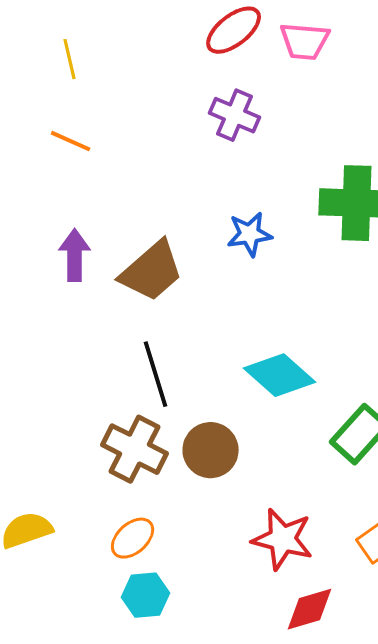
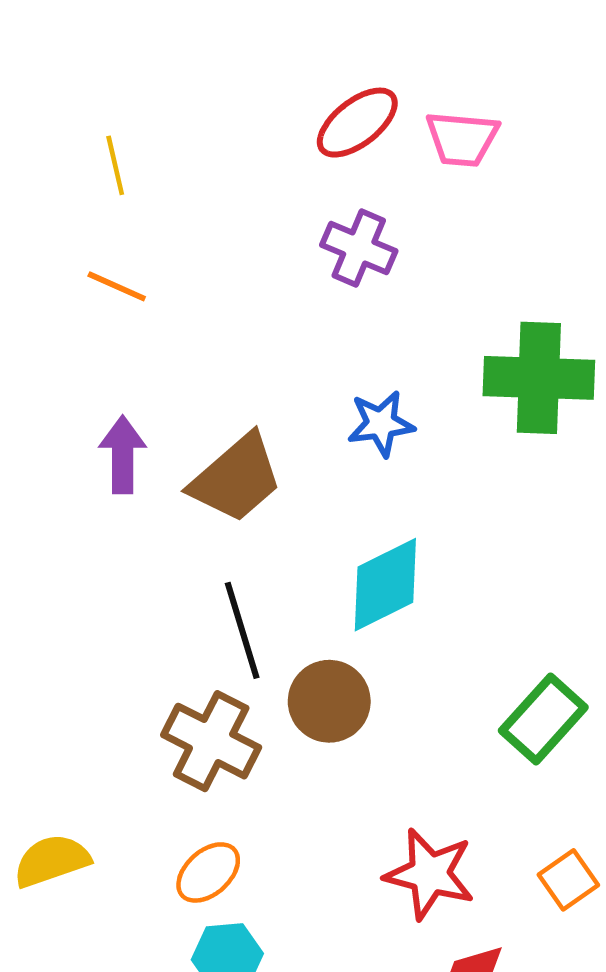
cyan diamond: (280, 375) -> (385, 585), moved, turned -68
brown circle: (211, 450) -> (329, 701), moved

